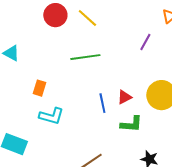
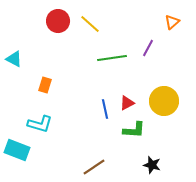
green line: (85, 57) -> (112, 58), moved
orange rectangle: (39, 88) -> (45, 85), moved
cyan L-shape: (51, 116) -> (40, 124), moved

